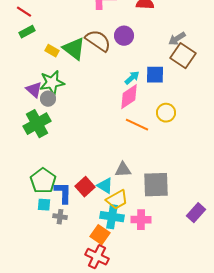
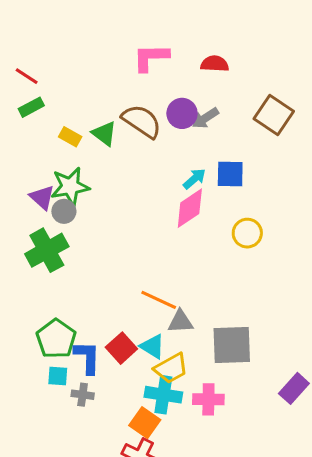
gray arrow: (177, 39) -> (205, 118), moved
green triangle: (74, 49) -> (104, 134), size x0.7
brown square: (183, 56) -> (274, 115), moved
orange line: (137, 125) -> (159, 300), moved

